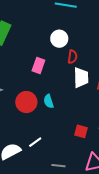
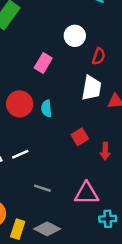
red semicircle: (72, 57) -> (99, 56), moved
red square: (81, 131) -> (80, 137), moved, turned 32

